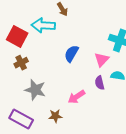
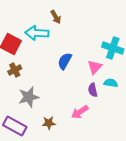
gray star: (35, 90) -> (29, 97), turned -30
pink arrow: (76, 97) -> (80, 112), moved

